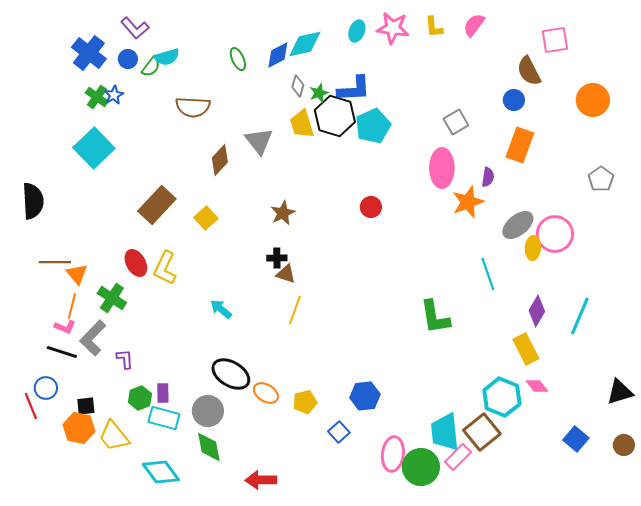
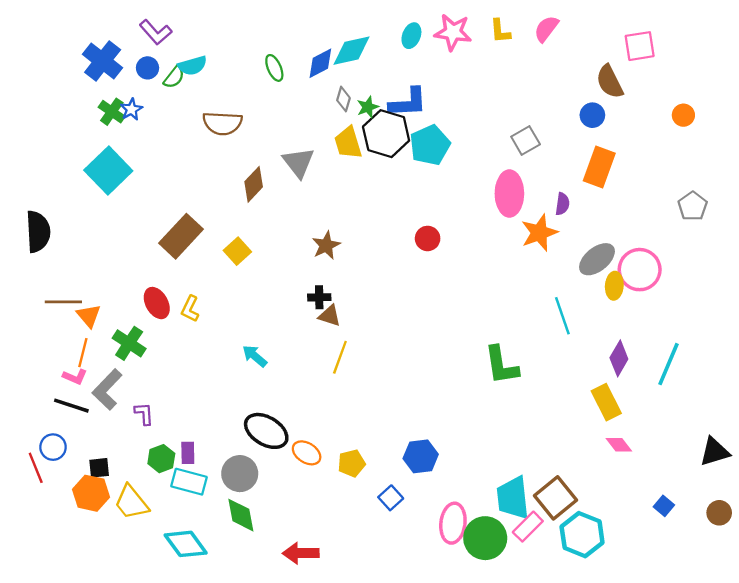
orange circle: (593, 100) -> (683, 115), size x0.6
yellow L-shape: (165, 268) -> (190, 309), size x0.7
cyan hexagon: (502, 397) -> (582, 535), moved
blue square: (576, 439) -> (664, 506), size x0.7

